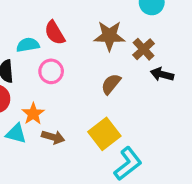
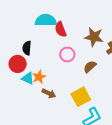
cyan semicircle: (28, 45) -> (46, 20), moved, size x1.5
pink circle: (51, 71) -> (67, 55), moved
cyan triangle: (16, 134) -> (28, 78), moved

